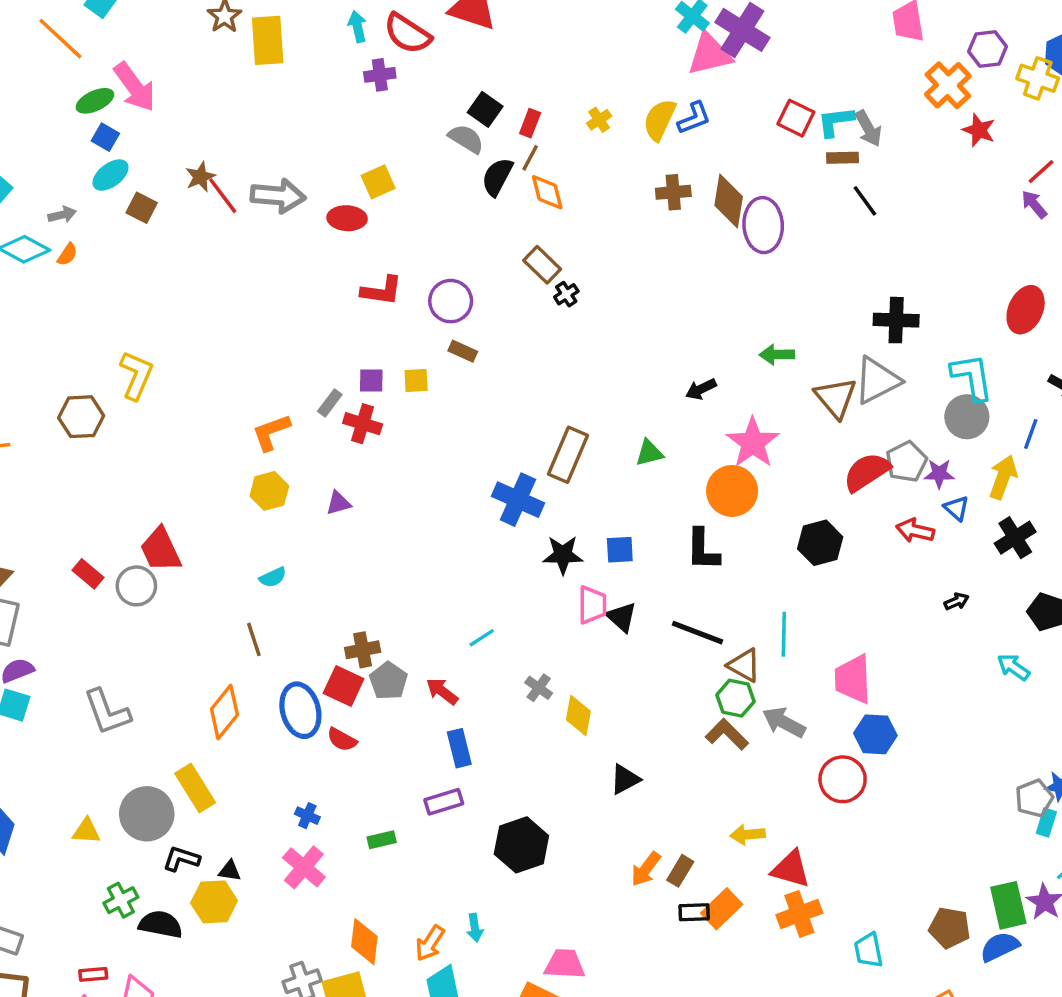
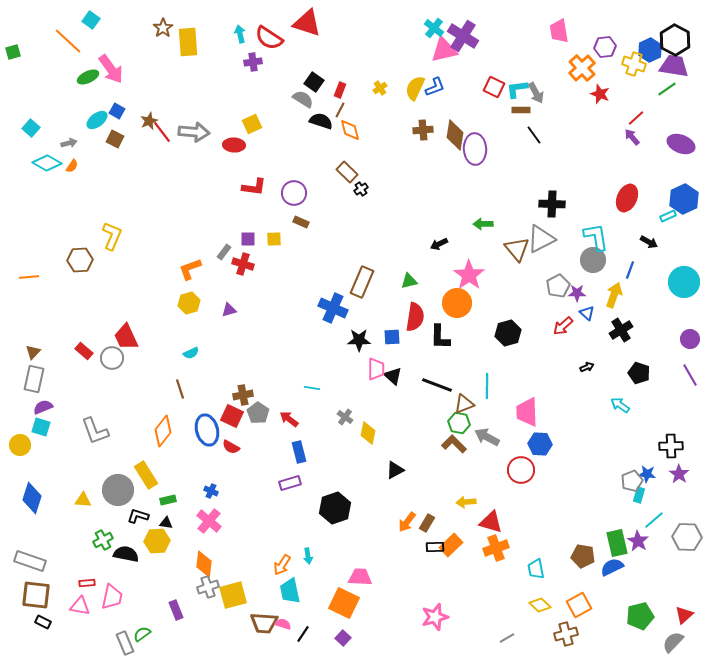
blue square: (105, 137) -> (117, 111), moved
black semicircle: (497, 177) -> (321, 121), turned 80
red semicircle: (867, 472) -> (415, 317), moved, turned 132
red arrow: (915, 531) -> (563, 326), turned -55
cyan line: (482, 638) -> (312, 388), turned 42
brown triangle: (744, 665) -> (464, 404), turned -50
green rectangle: (382, 840) -> (168, 500), moved
orange diamond: (364, 942) -> (204, 564), moved

